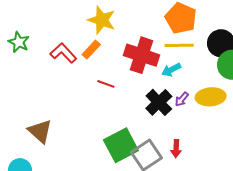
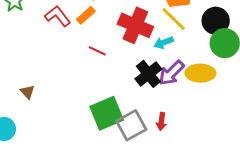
yellow line: (179, 45) -> (174, 19), turned 40
purple arrow: (182, 99) -> (171, 73), size x1.8
brown triangle: (40, 131) -> (27, 92), size x0.6

